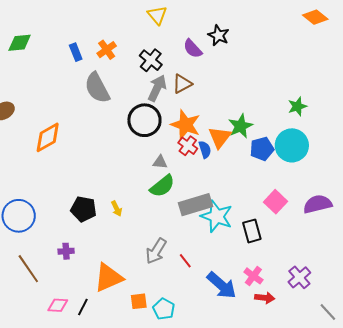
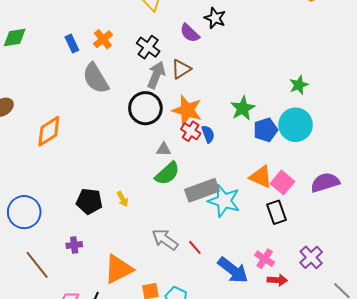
orange triangle: (220, 137) -> (261, 177), moved, turned -40
black rectangle: (252, 231) -> (276, 212), moved
gray arrow: (156, 251) -> (165, 239), turned 96

